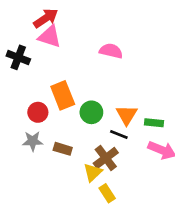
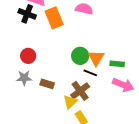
black cross: (18, 57) -> (27, 14), moved
orange rectangle: (63, 95) -> (54, 18), moved
green circle: (91, 112) -> (80, 56), moved

